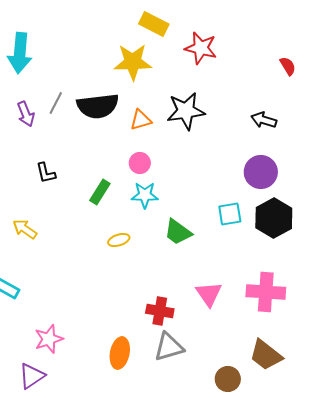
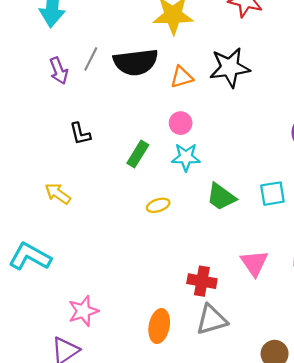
cyan square: (230, 214) -> (272, 194), moved

